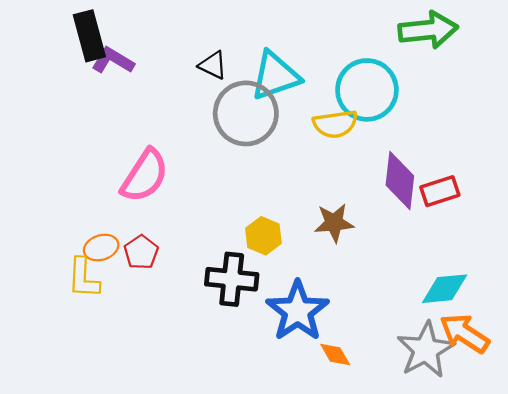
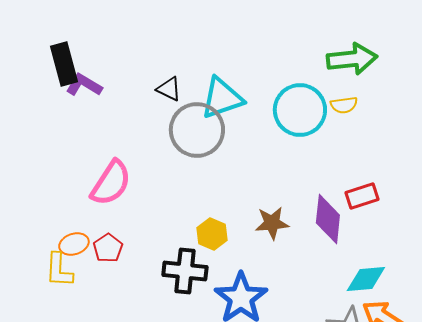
yellow semicircle: (335, 124) -> (344, 105), moved, size x0.7
purple diamond: (400, 180) -> (328, 219), moved

